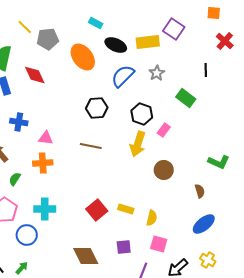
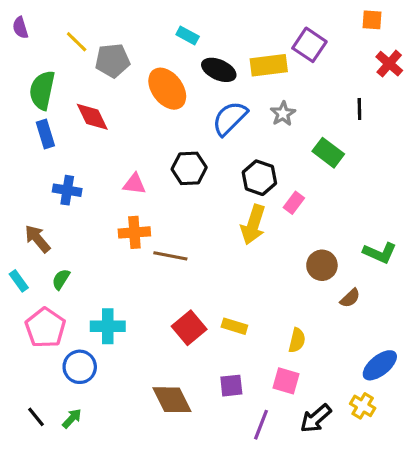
pink triangle: (46, 138) -> (134, 184), moved
brown line: (91, 146) -> (170, 256), moved
orange cross: (43, 163) -> (134, 232), moved
brown circle: (164, 170) -> (322, 265), moved
brown semicircle: (200, 191) -> (350, 298), turned 64
yellow semicircle: (152, 218) -> (297, 340), moved
blue ellipse: (204, 224) -> (380, 365), moved

